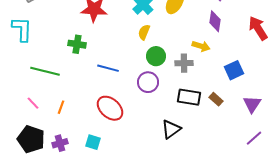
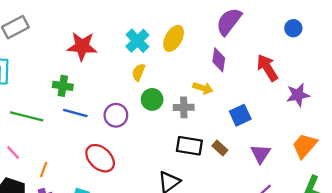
blue line: (108, 68) -> (75, 113), moved
purple circle: (148, 82) -> (116, 115), moved
orange line: (61, 107) -> (44, 169), moved

